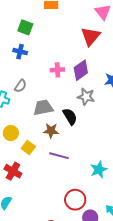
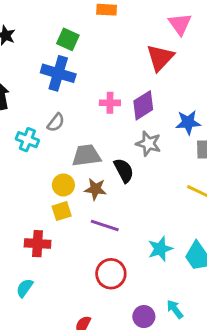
blue cross: (20, 52) -> (58, 73), size x1.6
yellow circle: (11, 133) -> (63, 185), moved
yellow square: (28, 147) -> (62, 211), turned 32
red cross: (13, 171) -> (38, 244), turned -30
red circle: (75, 200) -> (111, 274), moved

